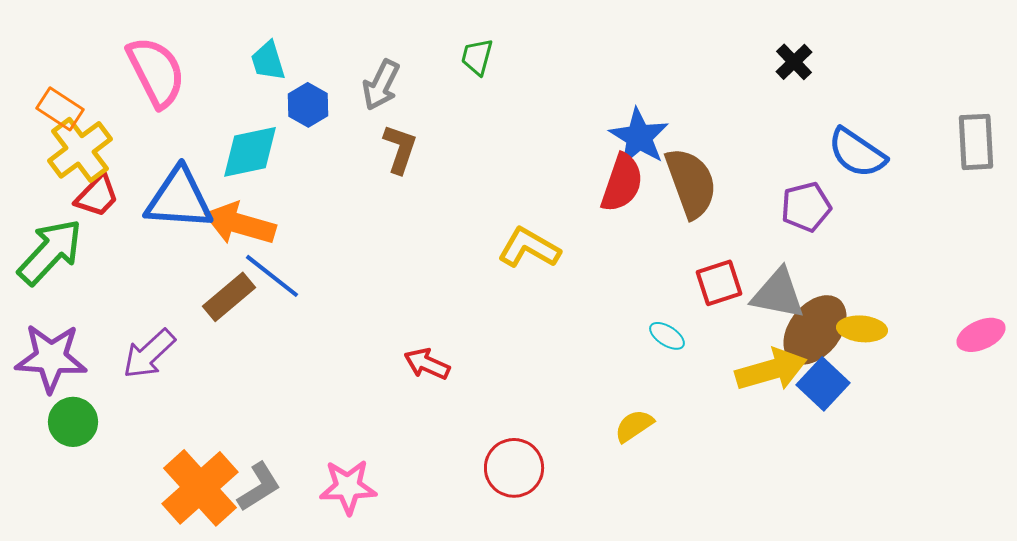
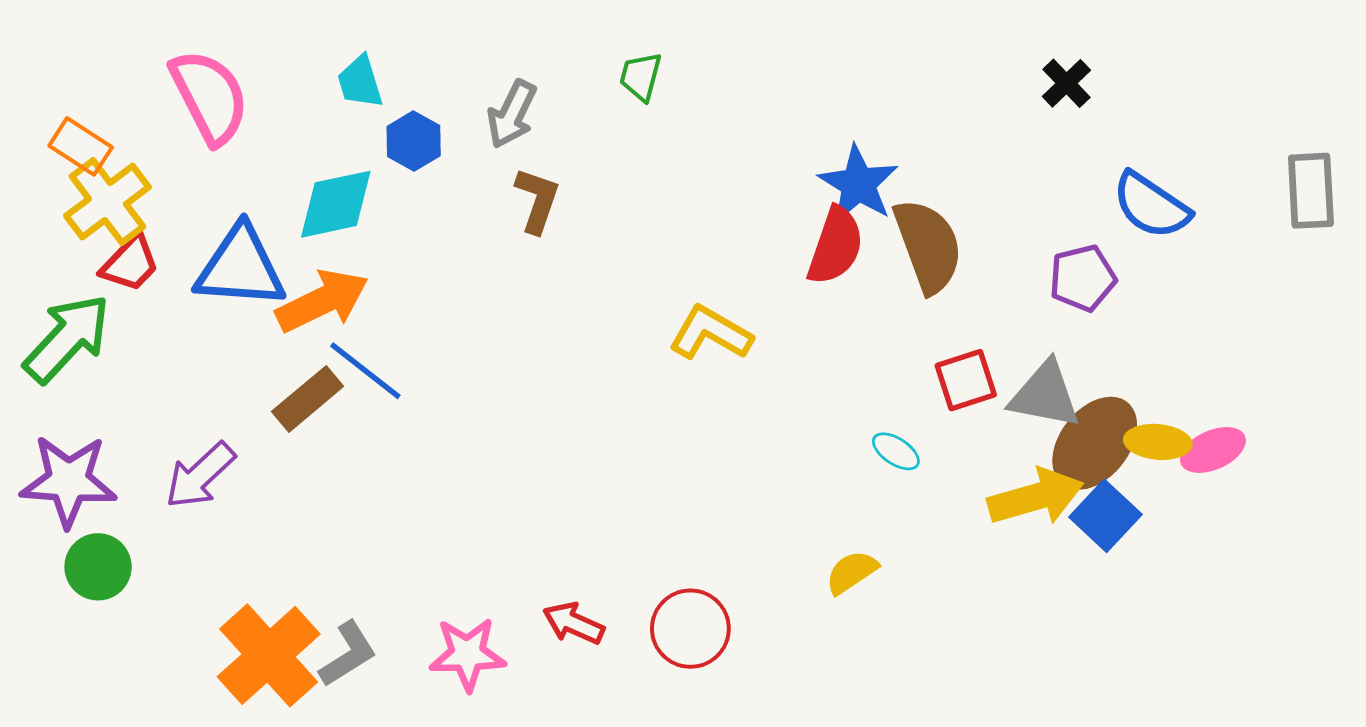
orange arrow: (240, 224) -> (322, 301), turned 138
pink ellipse: (981, 335) -> (1213, 450), moved
red arrow: (427, 364) -> (574, 623), moved

